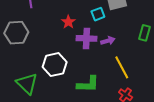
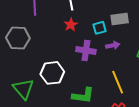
red star: (68, 22) -> (71, 25), moved
purple arrow: (108, 41) -> (113, 45), moved

